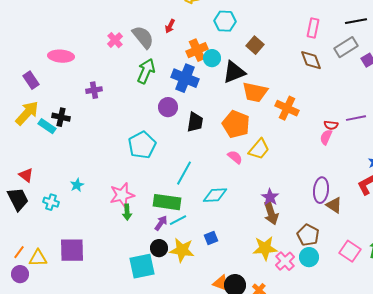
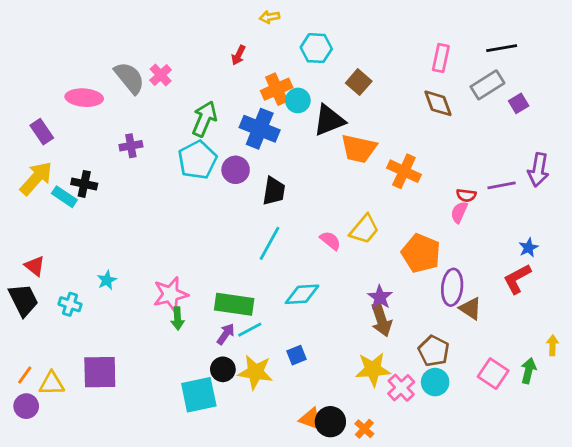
gray semicircle: (143, 37) -> (129, 78), moved
orange pentagon: (236, 124) -> (421, 253), moved
cyan pentagon: (142, 145) -> (197, 160), moved
cyan line: (184, 173) -> (270, 243), moved

